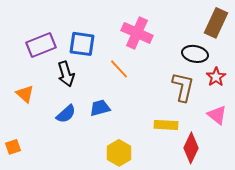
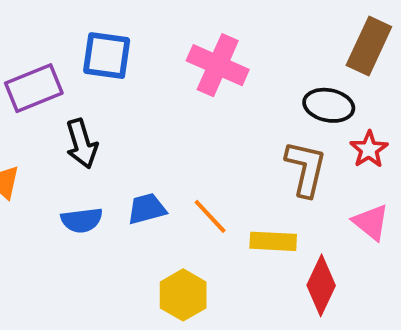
blue square: (82, 44) -> (107, 56), moved
orange line: (119, 69) -> (210, 216), moved
blue semicircle: (66, 114) -> (82, 220), turned 35

